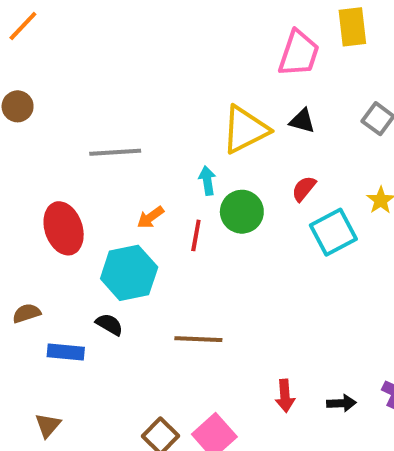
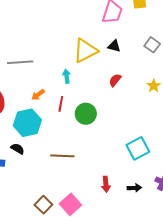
green circle: (242, 212) -> (86, 114), moved
cyan square: (333, 232) -> (138, 148), moved

